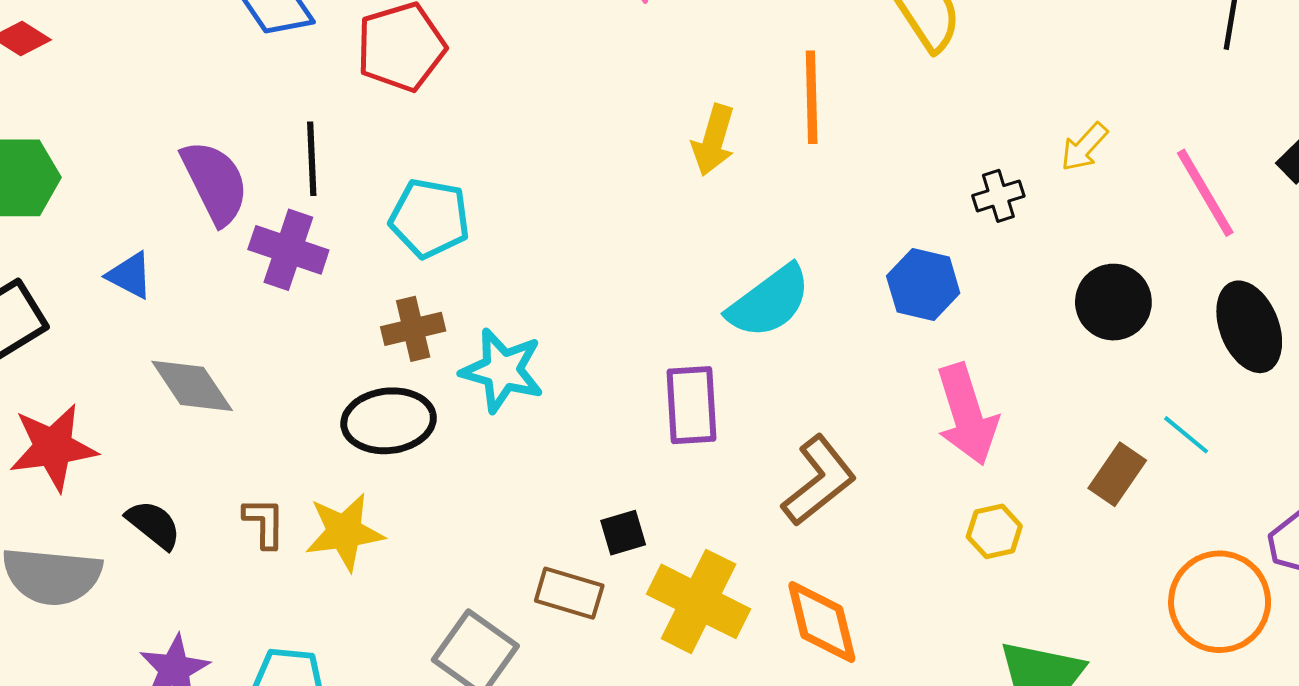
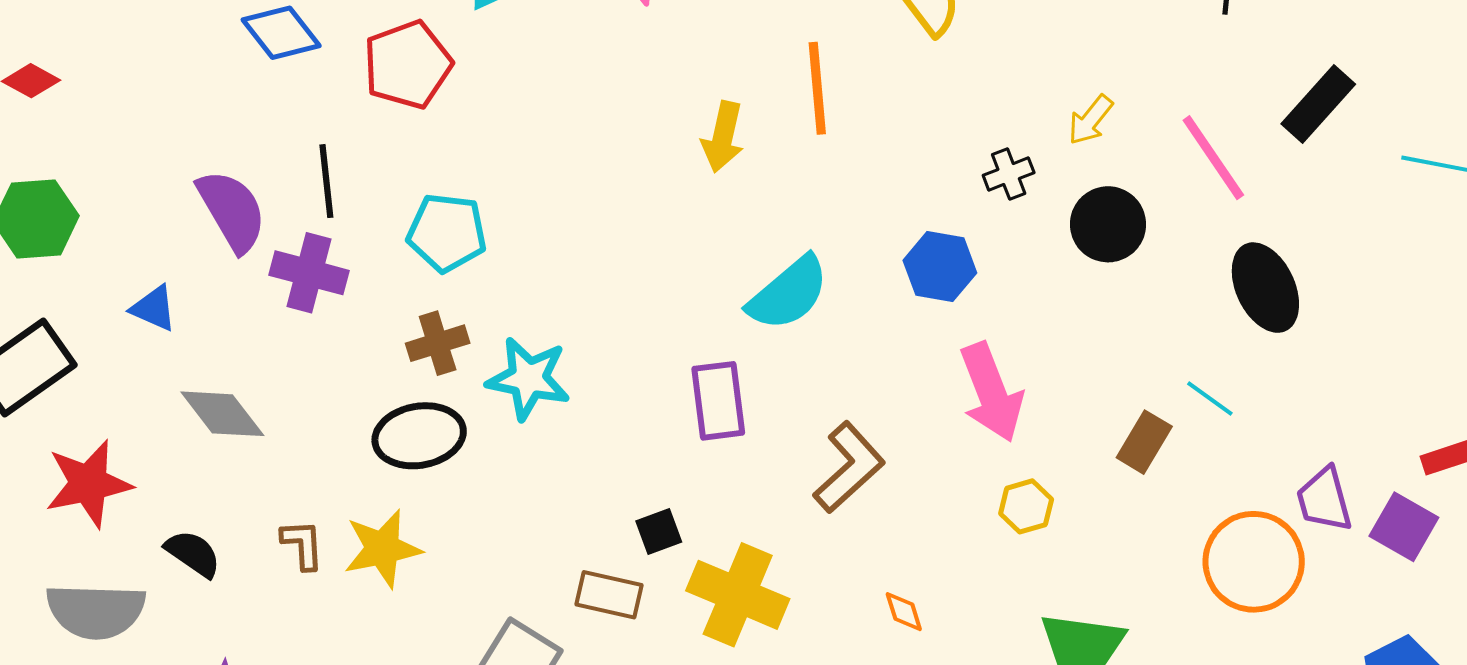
black circle: (1113, 302) -> (1108, 224), moved
orange diamond: (822, 622) -> (904, 612), moved, size x0.5

